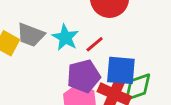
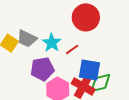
purple pentagon: (84, 76) -> (42, 69), moved

